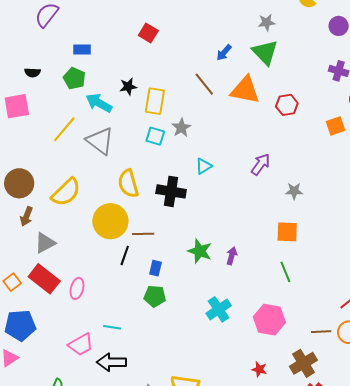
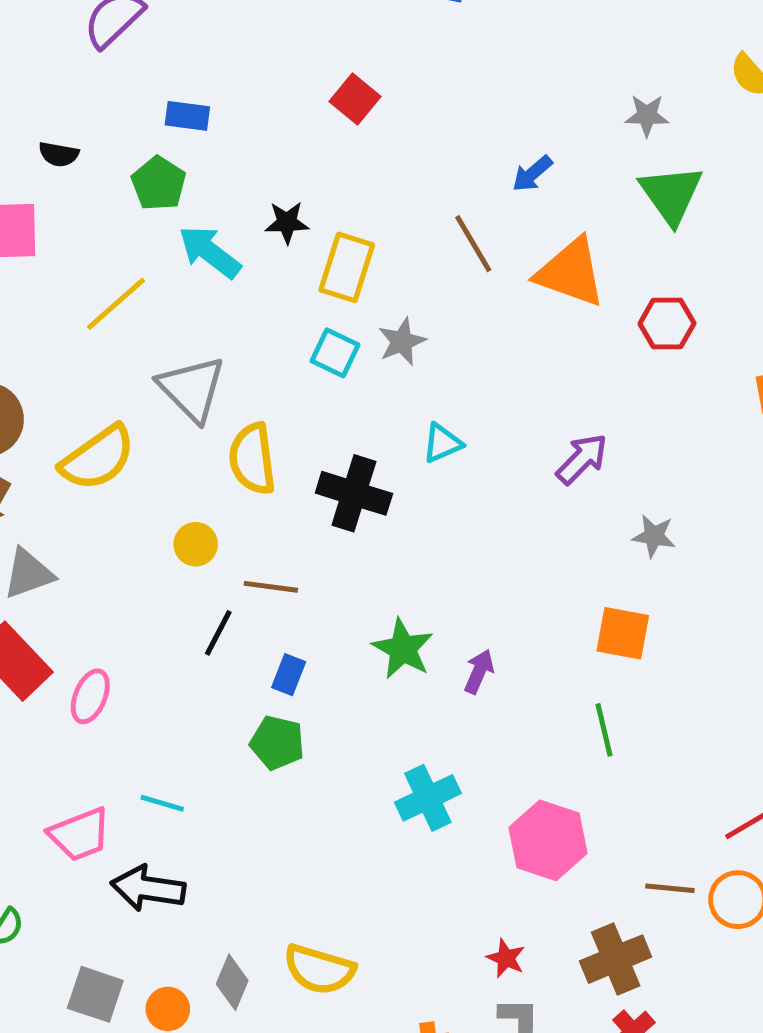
green triangle: (265, 52) -> (671, 194), moved
gray triangle: (100, 141) -> (192, 389), moved
yellow circle: (110, 221) -> (196, 544), size x0.5

